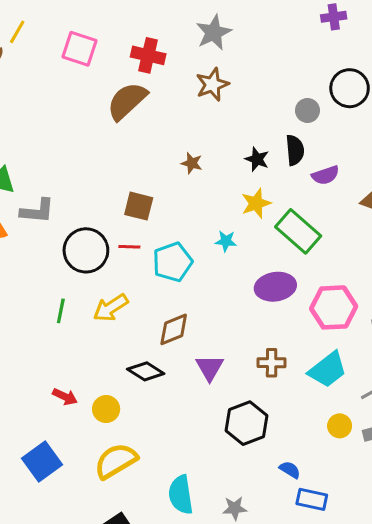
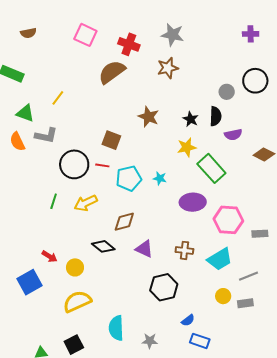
yellow line: (17, 32) -> (58, 98), moved
gray star: (214, 33) -> (173, 35), turned 30
brown star: (192, 163) -> (149, 117), size x1.5
cyan star: (226, 241) -> (160, 178), moved
purple triangle: (210, 368) -> (144, 249), turned -42
blue square: (42, 461) -> (29, 282), moved
blue semicircle: (290, 470) -> (188, 320), turned 104

